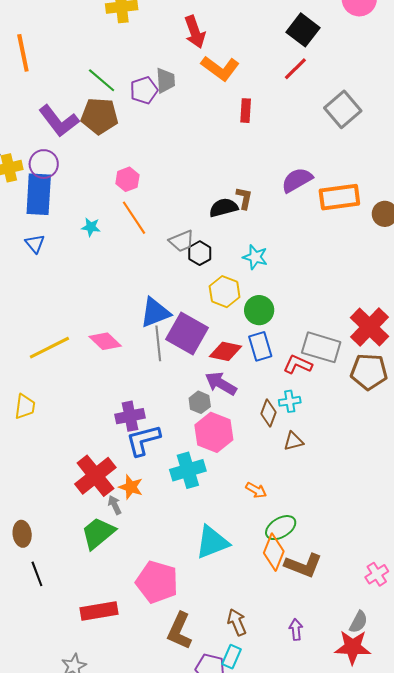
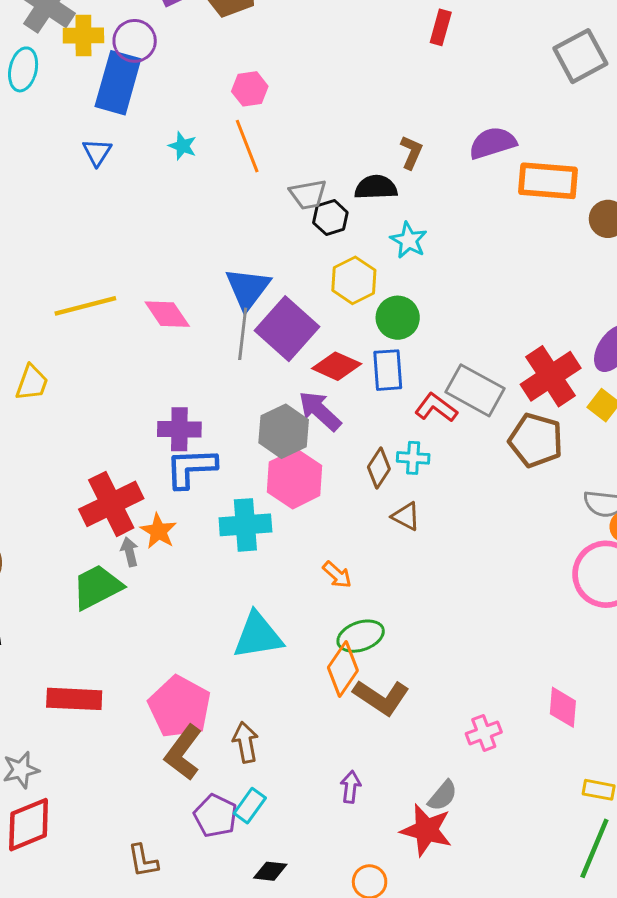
black semicircle: (224, 208) -> (376, 187), moved
blue triangle: (155, 313) -> (248, 289), turned -44
gray hexagon: (200, 402) -> (284, 431), size x1.6
brown triangle: (293, 441) -> (406, 516), turned 30
pink pentagon: (157, 582) -> (180, 707), moved
brown arrow: (237, 622) -> (245, 742), moved

